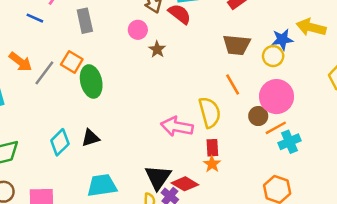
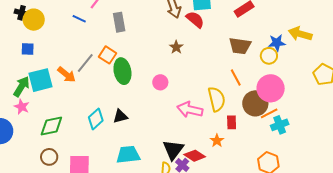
pink circle: (138, 30) -> (160, 82), moved
orange arrow: (20, 62) -> (67, 75), moved
brown circle: (258, 116) -> (255, 103), size x1.6
red rectangle: (212, 148) -> (232, 122), moved

